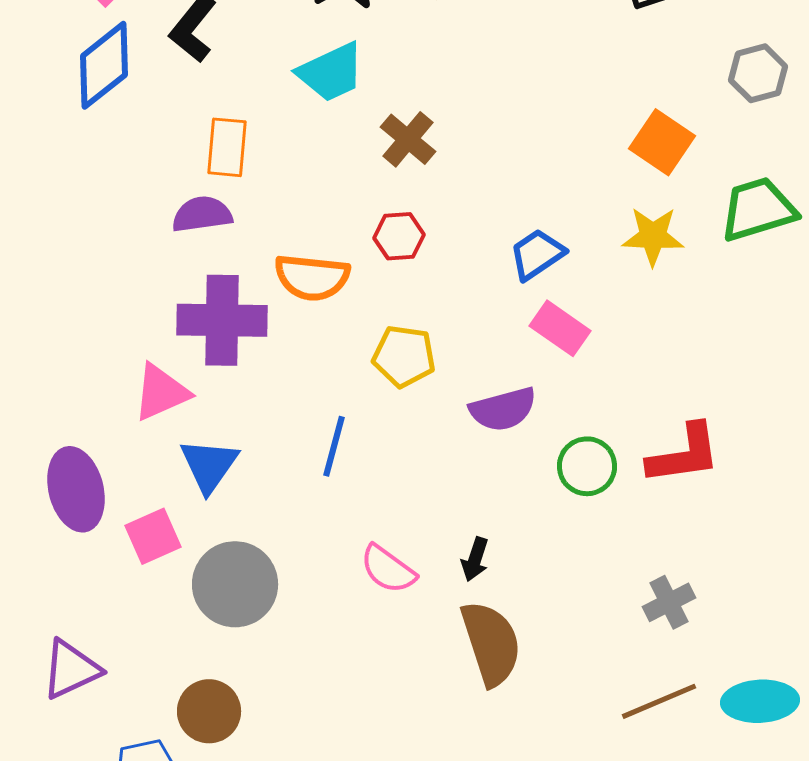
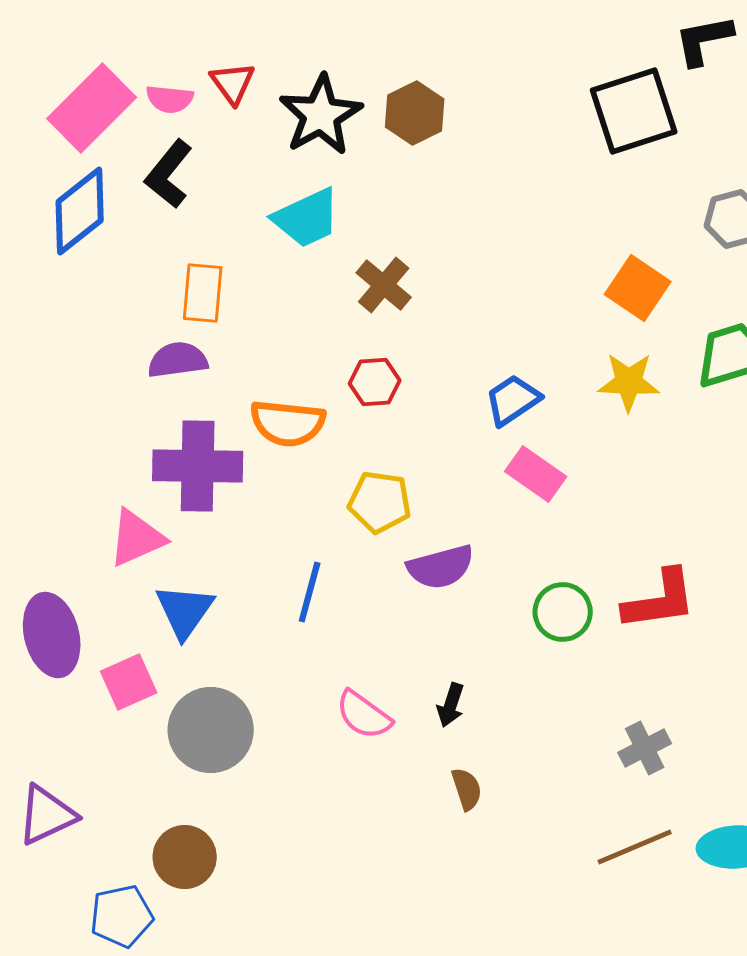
purple semicircle: (503, 409) -> (441, 567), moved
brown semicircle: (491, 643) -> (467, 789), size x0.5

